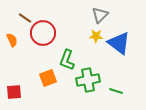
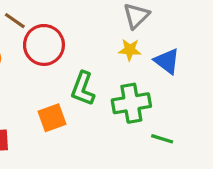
blue triangle: (119, 43) -> (167, 61), size x0.7
green cross: (88, 80) -> (131, 103), moved

